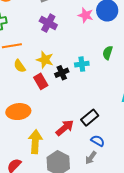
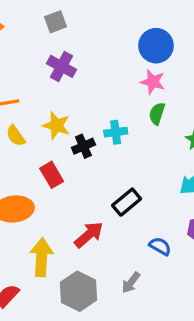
pink star: (86, 15) -> (153, 82), moved
red rectangle: (41, 81) -> (52, 175), moved
black rectangle: (90, 118) -> (127, 202), moved
blue semicircle: (98, 141) -> (160, 246), moved

